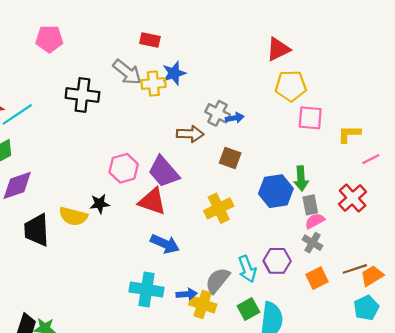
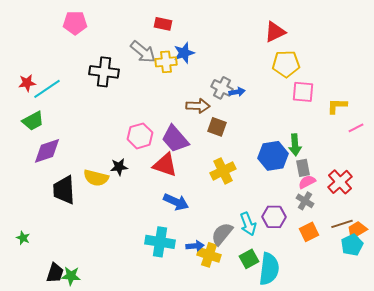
brown square: (230, 158) -> (217, 127), moved
red cross: (353, 198) -> (340, 182), moved
cyan pentagon: (366, 308) -> (352, 245), moved

